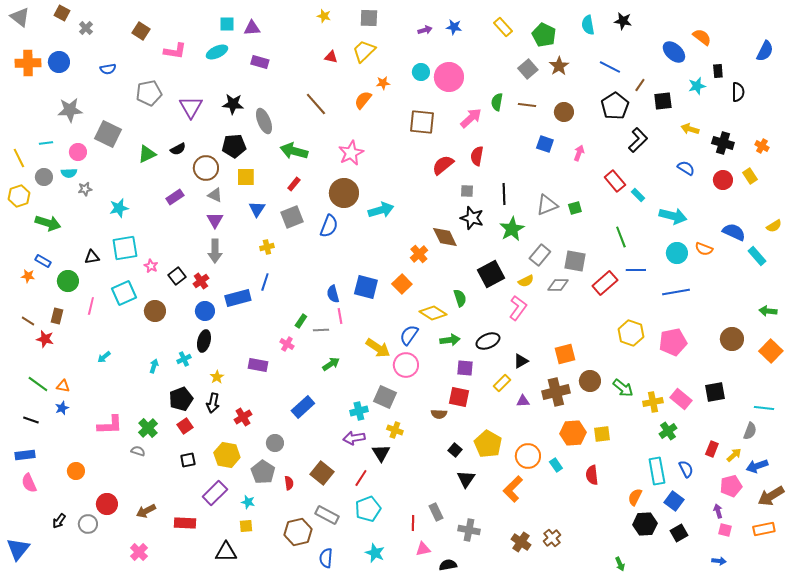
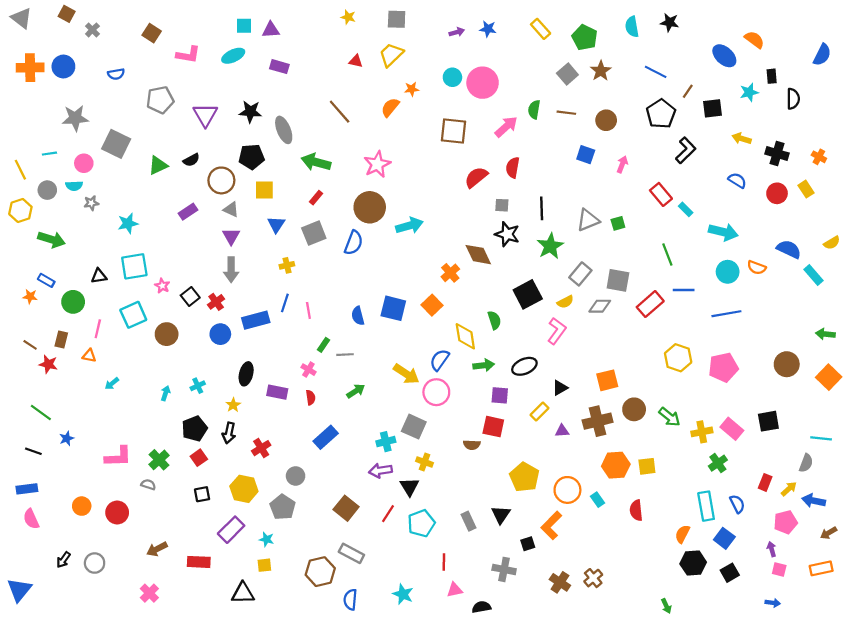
yellow diamond: (433, 313) -> (465, 336), turned 48
pink line: (340, 316) -> (308, 310), moved
black ellipse: (204, 341) -> (246, 374), moved
orange triangle: (63, 386) -> (89, 356), moved
black square: (455, 450) -> (528, 544), moved, turned 32
blue arrow: (757, 466) -> (814, 501), turned 30
red semicircle: (289, 483) -> (311, 398), moved
brown arrow: (771, 496) -> (829, 533), size x0.6
red circle: (107, 504) -> (117, 513), moved
cyan pentagon: (368, 509) -> (421, 523), moved
gray rectangle: (436, 512) -> (469, 521), moved

